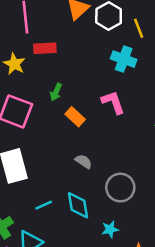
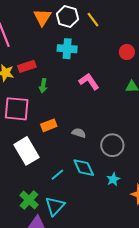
red rectangle: (45, 48) -> (27, 66), moved
cyan cross: (124, 59) -> (67, 49), moved
orange rectangle: (75, 117) -> (49, 125), moved, turned -49

